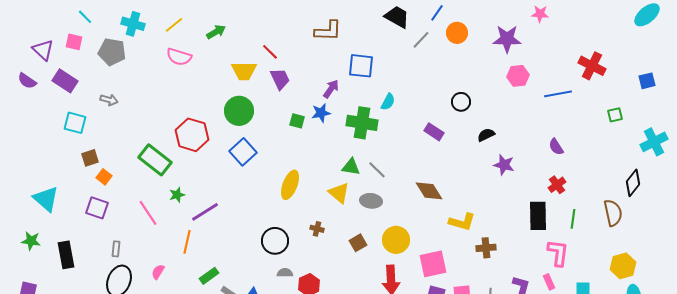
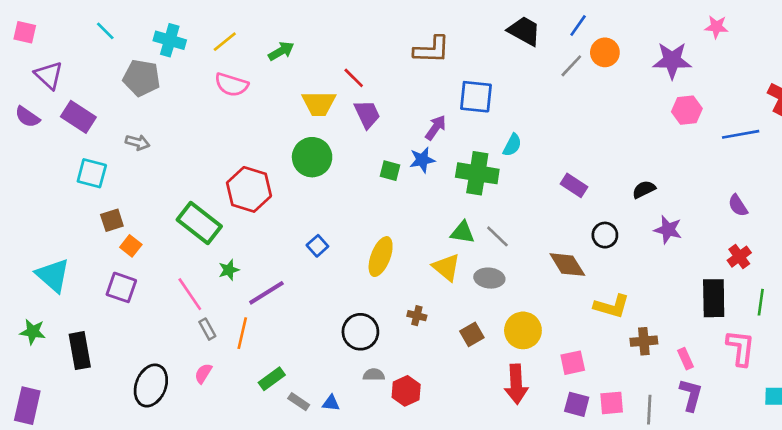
gray line: (421, 40) -> (571, 66), moved
pink square: (74, 42) -> (25, 32), moved
black circle: (461, 102) -> (605, 235), moved
blue square: (243, 152) -> (317, 246), moved, size x0.6
gray rectangle: (116, 249) -> (207, 329), moved, turned -35
pink square: (433, 264) -> (573, 363), size x0.7
pink rectangle: (549, 282) -> (685, 359), moved

